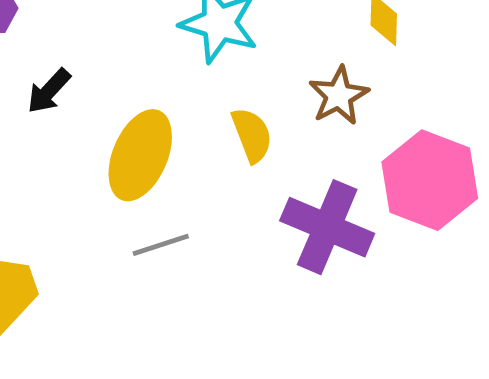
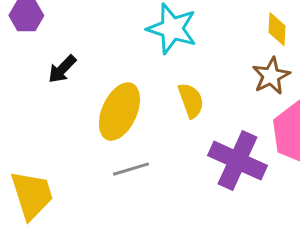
brown star: (339, 96) -> (271, 76), moved

